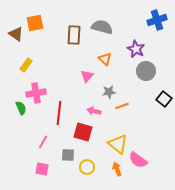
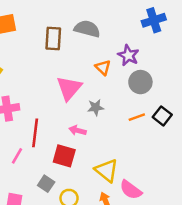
orange triangle: (105, 59) -> (103, 68), moved
pink triangle: (87, 76) -> (69, 88), size x1.6
orange line: (122, 106) -> (137, 117), moved
pink line: (43, 142) -> (17, 156), moved
gray square: (68, 155) -> (46, 184), turned 32

